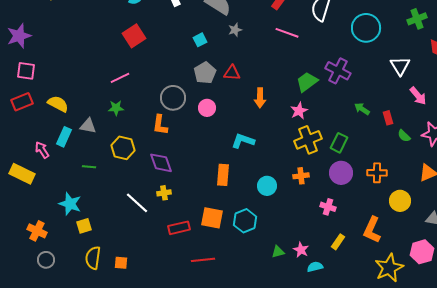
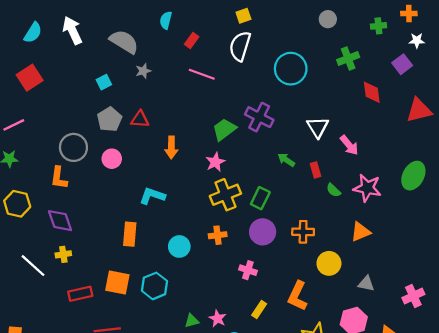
white triangle: (400, 66) -> (318, 127), moved

